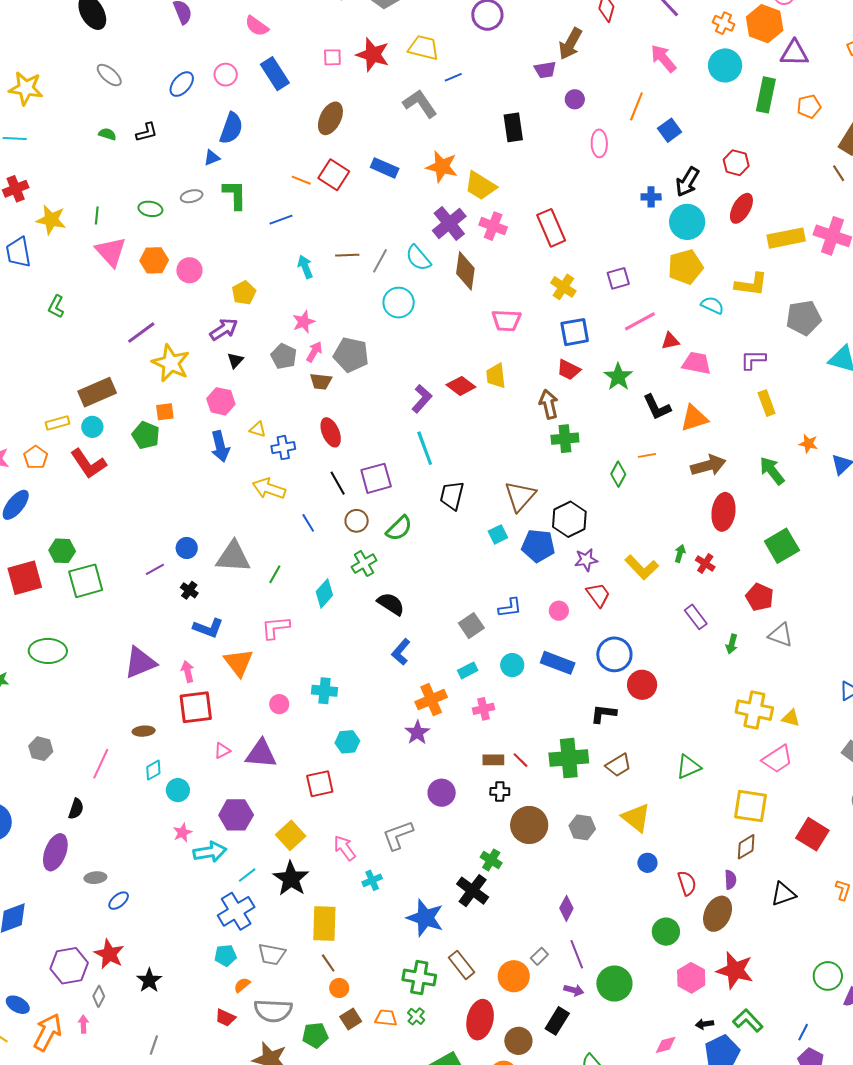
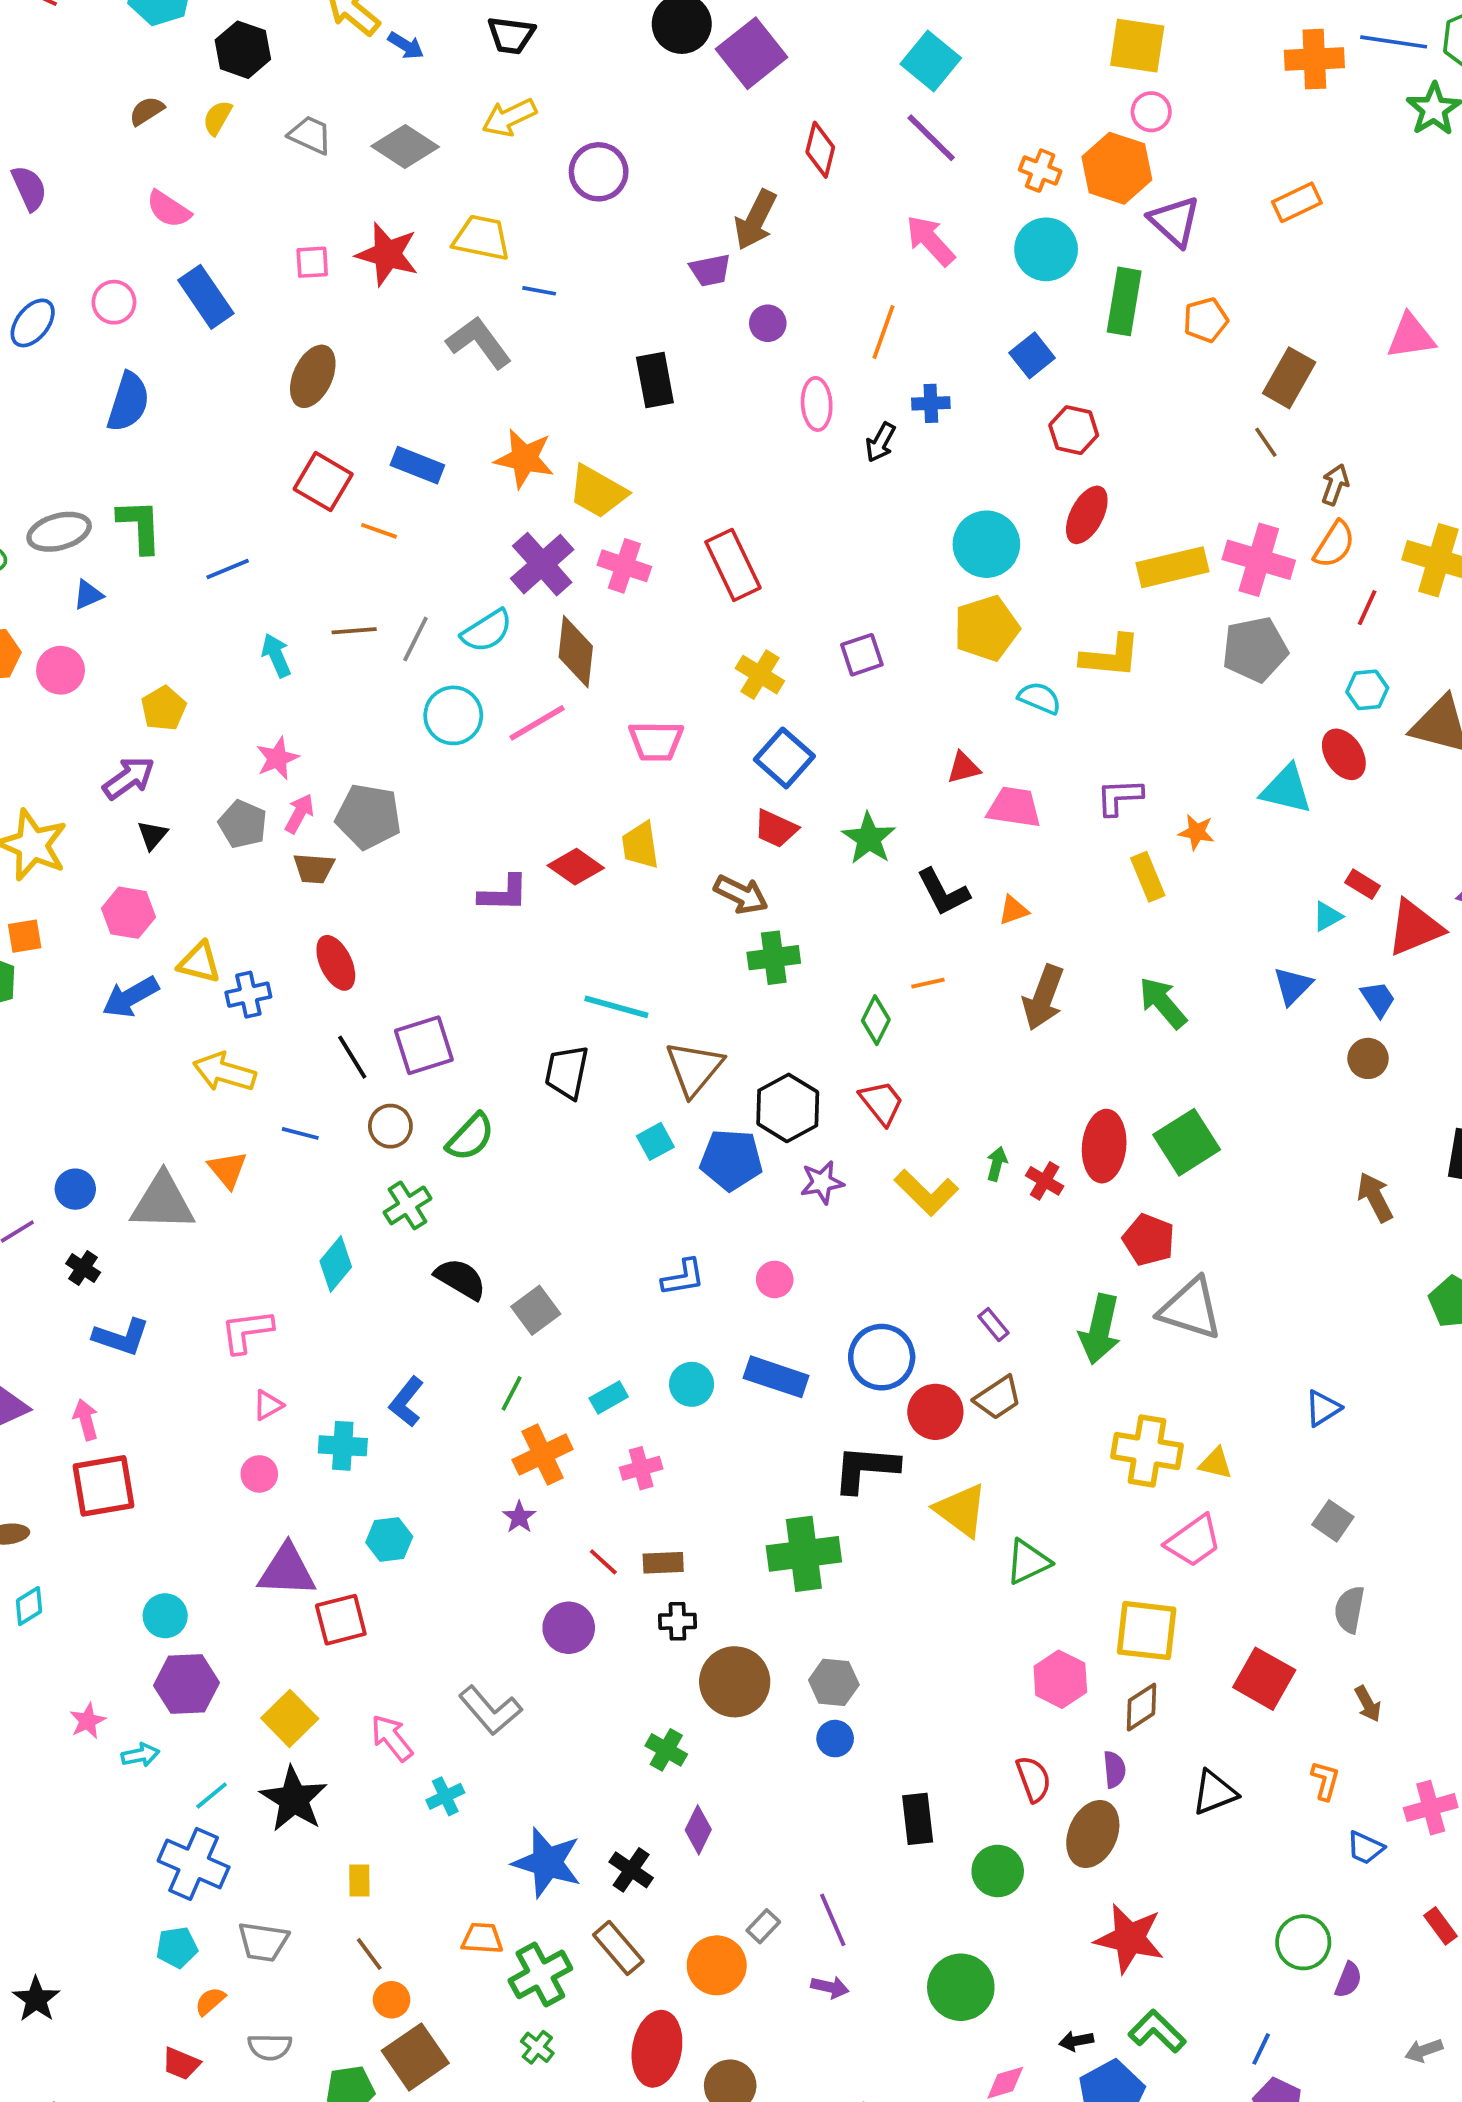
purple triangle: (794, 53) -> (1174, 221), turned 44
blue line: (453, 77) -> (539, 291), turned 36
blue square: (670, 130) -> (1032, 355), moved
blue triangle: (212, 158) -> (88, 595), moved
orange line: (301, 180) -> (379, 531), moved
black arrow: (687, 182) -> (880, 442), moved, size x0.7
gray ellipse: (192, 196) -> (59, 532), size x1.5
blue cross: (651, 197) -> (931, 403), moved
cyan semicircle: (418, 258) -> (487, 631), turned -80
gray pentagon: (804, 318) -> (1255, 649), moved
pink line: (640, 321) -> (537, 723), moved
blue square: (575, 332) -> (784, 758), turned -36
purple L-shape: (422, 399) -> (503, 893), turned 52
brown arrow: (549, 404) -> (741, 895), turned 132
orange triangle: (694, 418) -> (1013, 910), size x0.6
yellow triangle: (258, 429) -> (199, 963), size x1.4
orange star: (808, 444) -> (1196, 832), moved
blue arrow: (220, 446) -> (130, 997), turned 76
cyan line: (425, 448) -> (616, 1007), moved, turned -52
brown arrow: (708, 465) -> (1043, 997), turned 128
red ellipse: (723, 512) -> (1104, 1146), moved
blue line: (308, 523) -> (300, 1133), turned -42
green line: (275, 574) -> (512, 1393), moved
red trapezoid: (598, 595) -> (882, 1103), moved
purple rectangle: (696, 617) -> (993, 1325), moved, size x0.7
gray square: (471, 626) -> (536, 1310), moved
gray triangle: (781, 635) -> (1191, 1309), size x1.4
green arrow: (732, 644) -> (1100, 1329), size x1.8
blue L-shape: (401, 652) -> (406, 1402), moved
orange triangle: (239, 663) -> (228, 1170), moved, size x0.7
black L-shape: (604, 714) -> (866, 1469), size x1.4
purple star: (417, 733) -> (519, 1517), size x0.7
pink triangle: (222, 751) -> (268, 1405), moved
purple triangle: (261, 754) -> (287, 1571), moved
red line: (520, 760) -> (603, 1562), moved
brown trapezoid: (618, 765) -> (998, 1398), moved
cyan circle: (178, 790) -> (165, 1616), moved
yellow triangle: (636, 818) -> (961, 1510), moved
gray L-shape: (398, 835) -> (490, 1710), turned -108
cyan arrow: (210, 852) -> (140, 1755), size x0.6
blue circle: (647, 863) -> (835, 1739), moved
black cross: (473, 891) -> (631, 1870), moved, size x0.7
purple diamond: (566, 908) -> (698, 1830), moved
blue cross: (236, 911) -> (194, 1864), turned -33
yellow rectangle: (324, 924) -> (359, 1881), size x0.5
green cross: (419, 977) -> (540, 1974), turned -36
pink hexagon: (691, 978) -> (1060, 1679), moved
green circle: (614, 984) -> (961, 1987), moved
gray semicircle: (273, 1011) -> (270, 2047), size x0.6
orange trapezoid: (386, 1018) -> (482, 1938), moved
brown square: (351, 1019) -> (415, 2057), size x1.6
black rectangle: (557, 1021) -> (918, 1819), moved, turned -36

